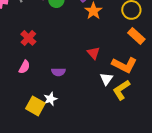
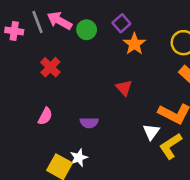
red cross: (28, 38) -> (50, 67), moved
red triangle: (93, 53) -> (124, 88), moved

